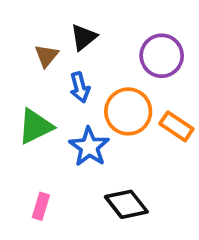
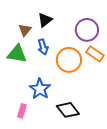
green triangle: (35, 126) -> (17, 54), moved, turned 35
orange rectangle: (176, 126) -> (95, 54), moved
blue star: (89, 147) -> (40, 89), moved

